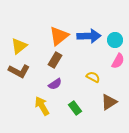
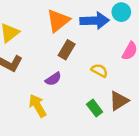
cyan circle: (115, 40) -> (121, 12), moved
brown rectangle: (55, 60) -> (67, 50), moved
green rectangle: (75, 108) -> (95, 108), moved

